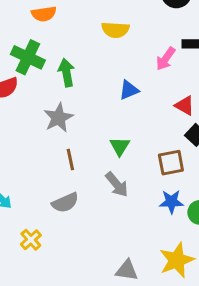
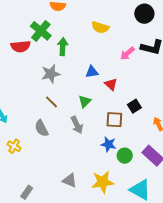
blue triangle: (129, 90) -> (92, 72), moved
red triangle: (185, 106) -> (111, 84), moved
brown line: (70, 159) -> (52, 102), turned -48
gray semicircle: (65, 203) -> (42, 128), turned 72
yellow cross: (31, 240) -> (14, 146), turned -32

